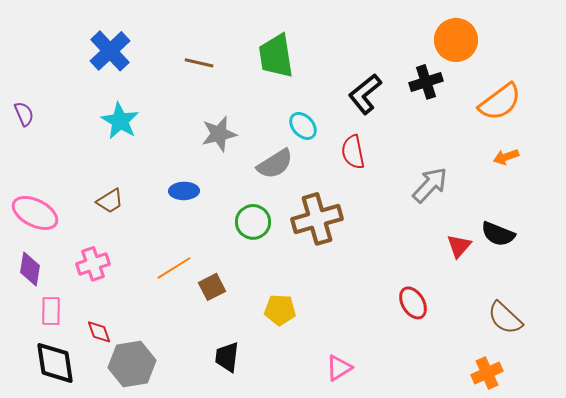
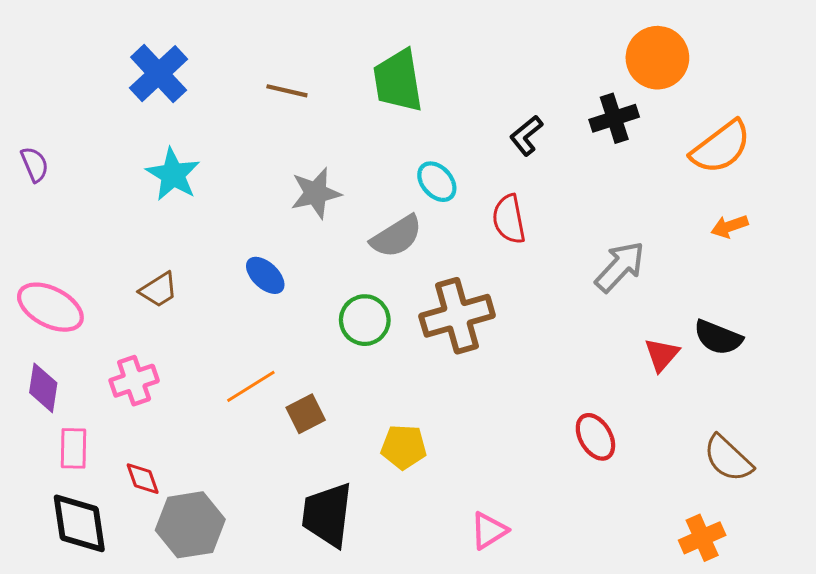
black L-shape: (365, 94) -> (526, 136), size x0.7
blue ellipse: (184, 191) -> (265, 275), turned 44
black trapezoid: (227, 357) -> (327, 515), size x1.5

